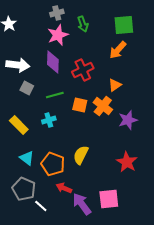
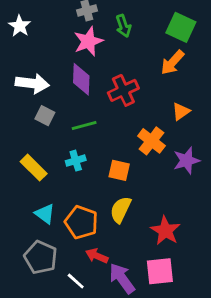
green square: (124, 25) -> (181, 27), turned 30
orange triangle: (115, 85) -> (181, 111), moved
orange square: (80, 105) -> (119, 170), moved
red star: (127, 162) -> (165, 231), moved
white line: (41, 206) -> (76, 281), moved

